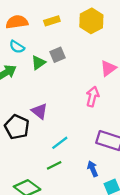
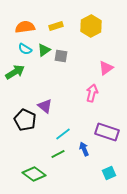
gray square: (58, 55) -> (61, 56), turned 32
green triangle: (38, 63) -> (44, 50), moved
blue arrow: (93, 169) -> (84, 149), moved

